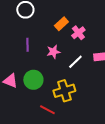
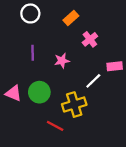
orange rectangle: (61, 24) -> (71, 18), moved
white line: (75, 62) -> (93, 81), moved

